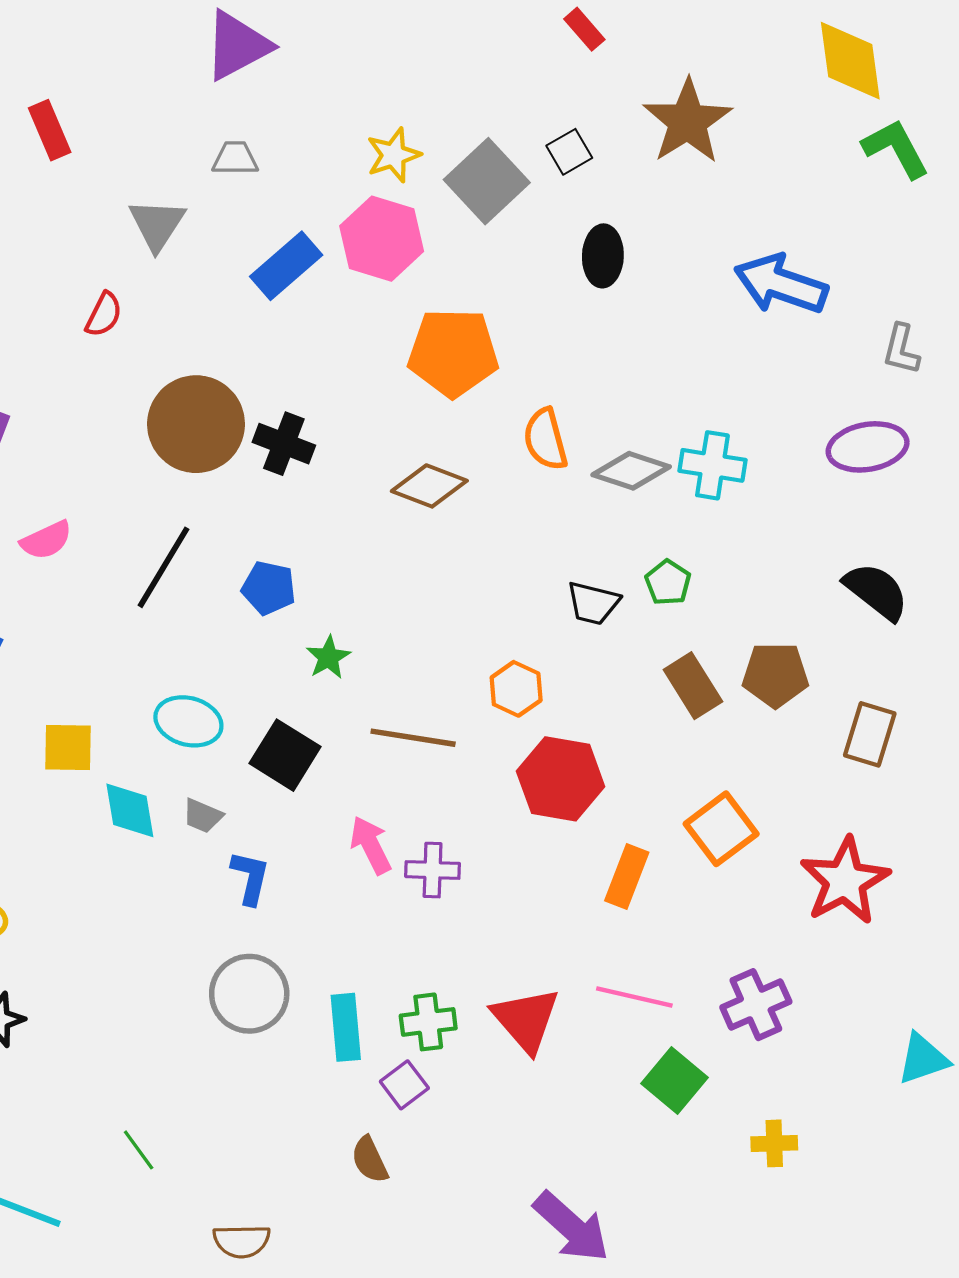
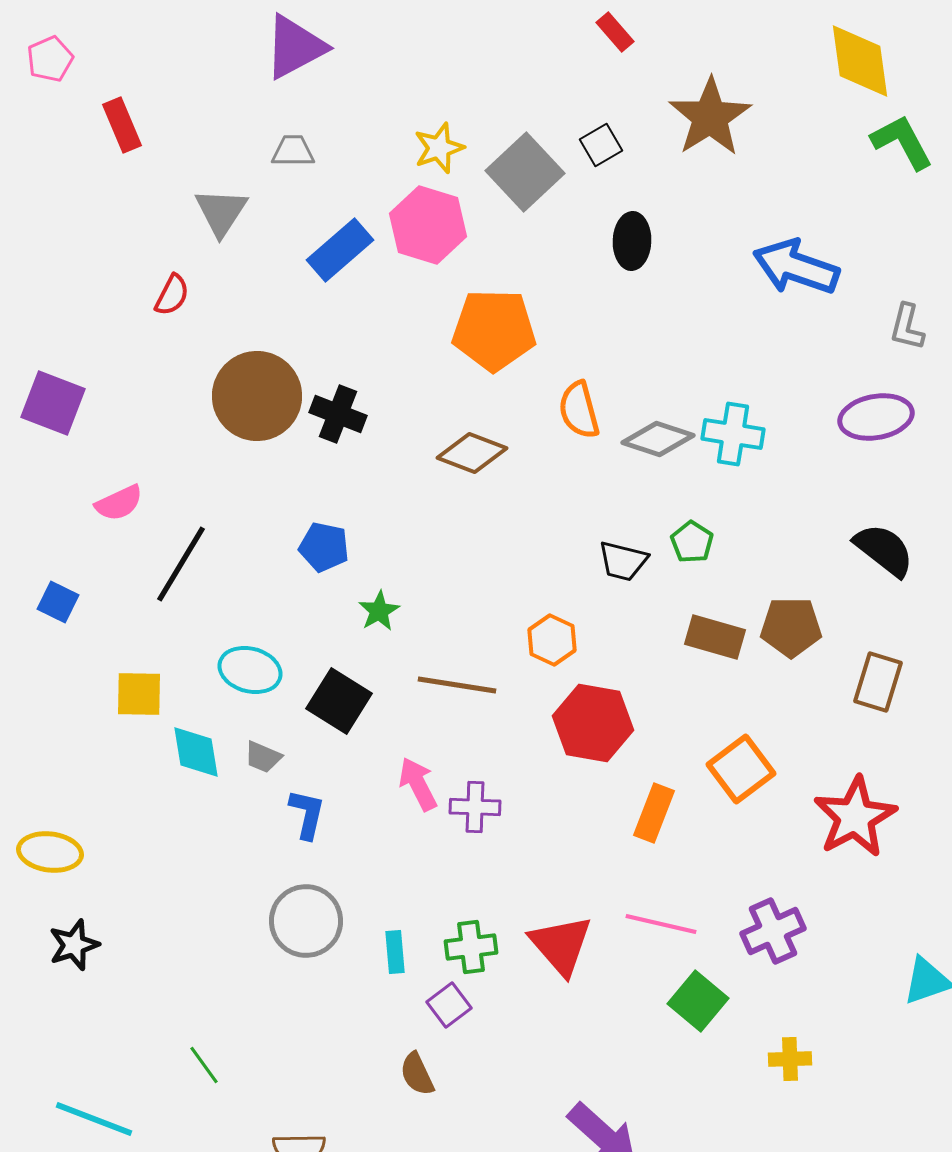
black line: (163, 567) -> (181, 564), moved
brown rectangle: (693, 686) -> (715, 637), turned -42
cyan rectangle: (346, 1027) -> (395, 952), size x0.7

